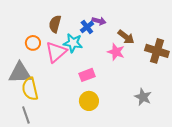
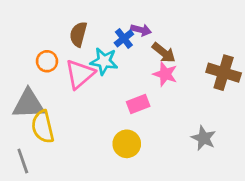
brown arrow: (126, 37) -> (164, 53), moved
pink rectangle: (87, 75) -> (138, 104), moved
gray line: (26, 115) -> (23, 161), moved

